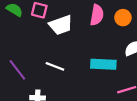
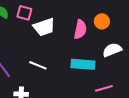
pink semicircle: (97, 15) -> (80, 29), moved

